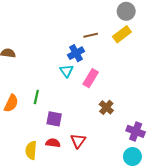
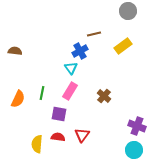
yellow rectangle: (122, 34) -> (123, 46), moved
pink rectangle: (91, 78) -> (70, 91), moved
brown cross: (106, 107) -> (104, 96), moved

